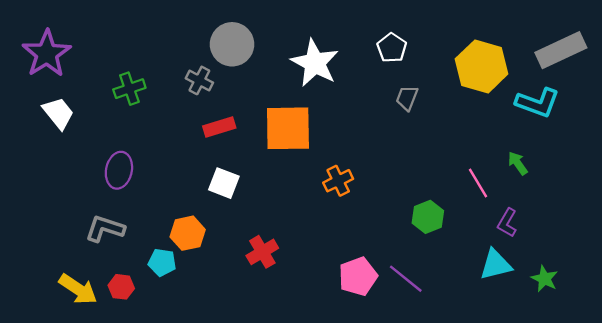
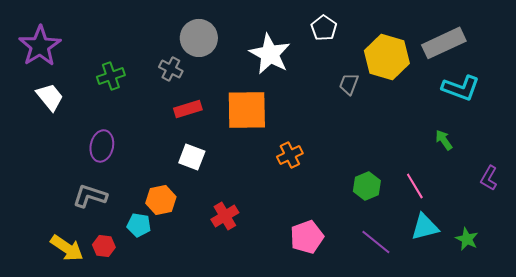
white pentagon: (392, 48) -> (324, 28), moved
gray rectangle: (561, 50) -> (444, 43), moved
yellow hexagon: (482, 66) -> (387, 57), moved
pink line: (478, 183) -> (415, 186), moved
purple L-shape: (507, 223) -> (489, 178), moved
purple line: (406, 279) -> (376, 242), moved

